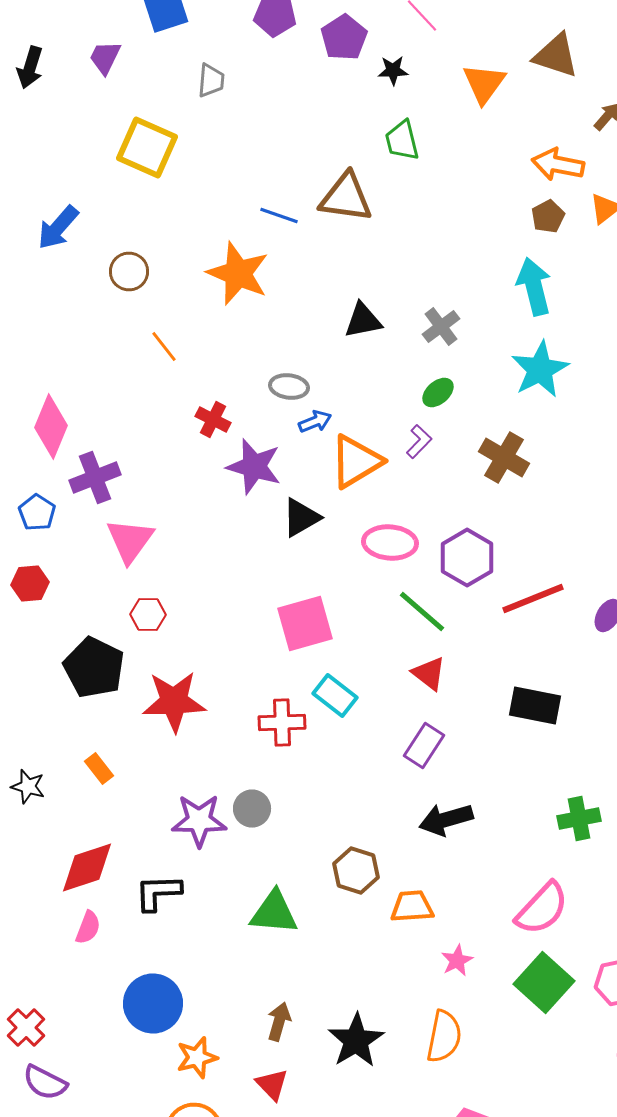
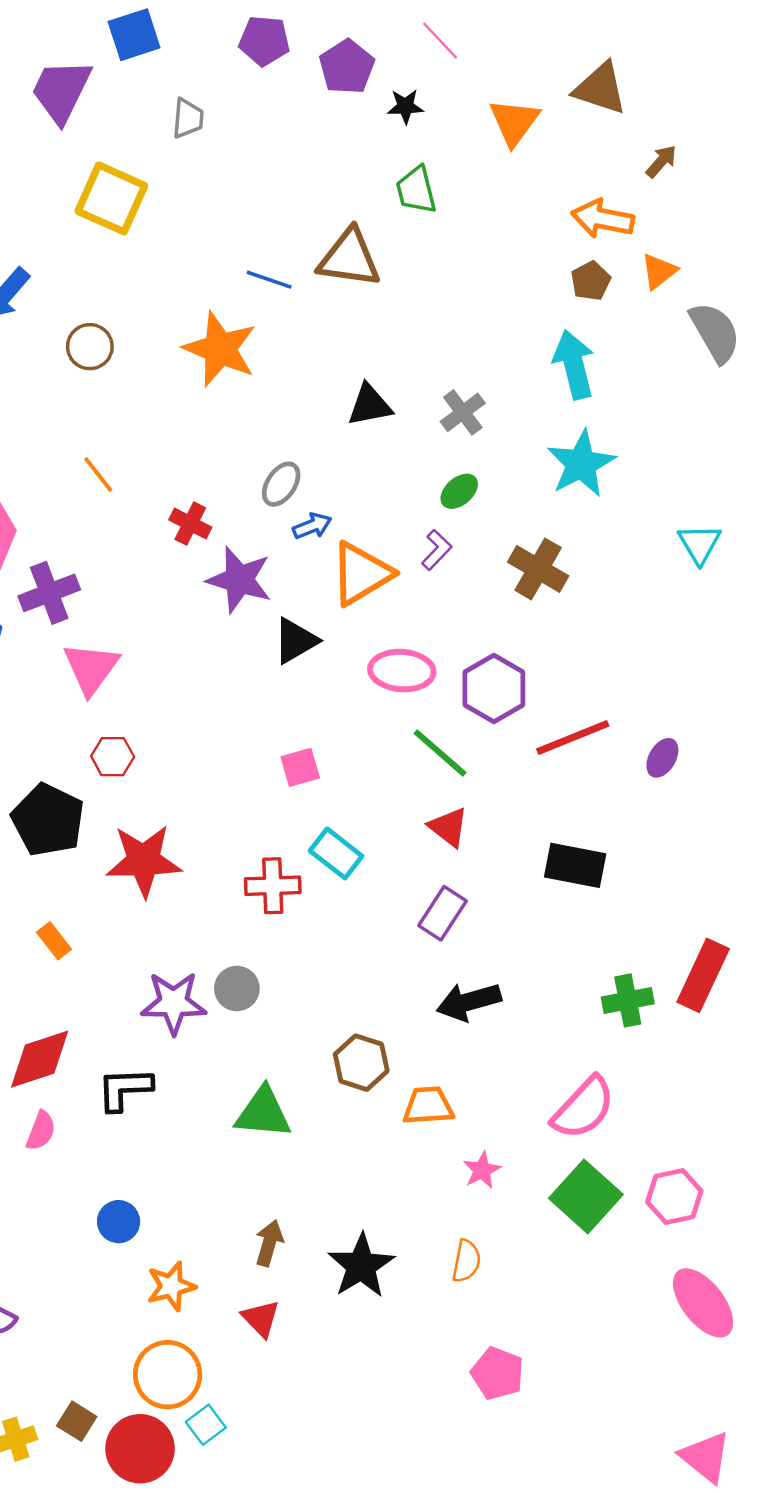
purple trapezoid: (105, 58) -> (61, 91), size x1.6
orange line: (164, 346) -> (98, 475), moved
gray ellipse: (289, 386) -> (281, 484), turned -63
pink square: (305, 624) -> (300, 767), size x0.6
blue circle: (153, 1004) -> (119, 1222), size x0.6
orange semicircle: (444, 1036) -> (466, 1261), size x0.7

